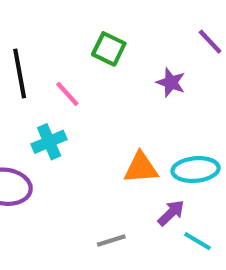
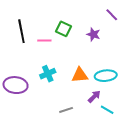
green square: (109, 49) -> (64, 29), moved
pink line: (67, 94) -> (44, 41), turned -48
cyan cross: (49, 142) -> (48, 74), moved

